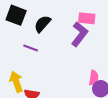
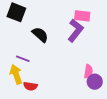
black semicircle: (42, 24) -> (40, 35), moved, turned 90
purple line: (31, 48) -> (23, 59), moved

